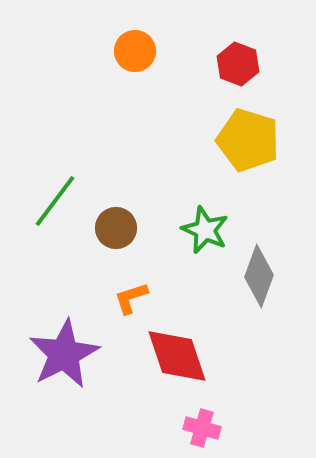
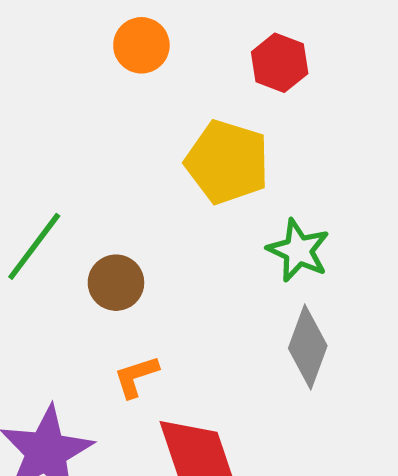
yellow pentagon: (248, 140) -> (227, 162), moved
green star: (205, 230) -> (298, 250), moved

